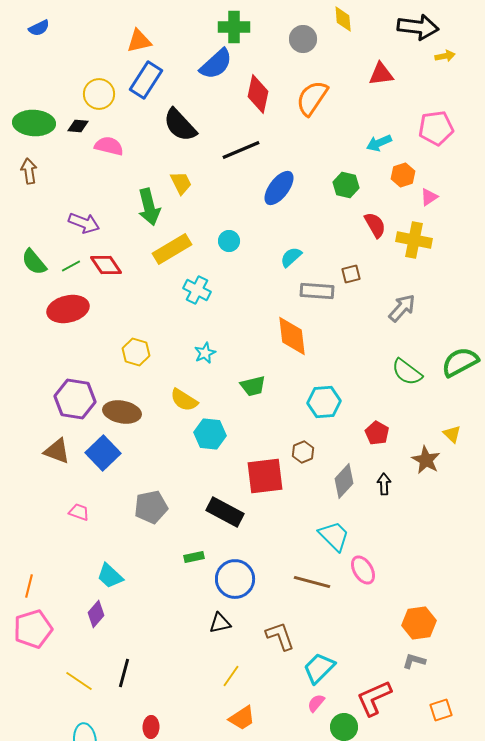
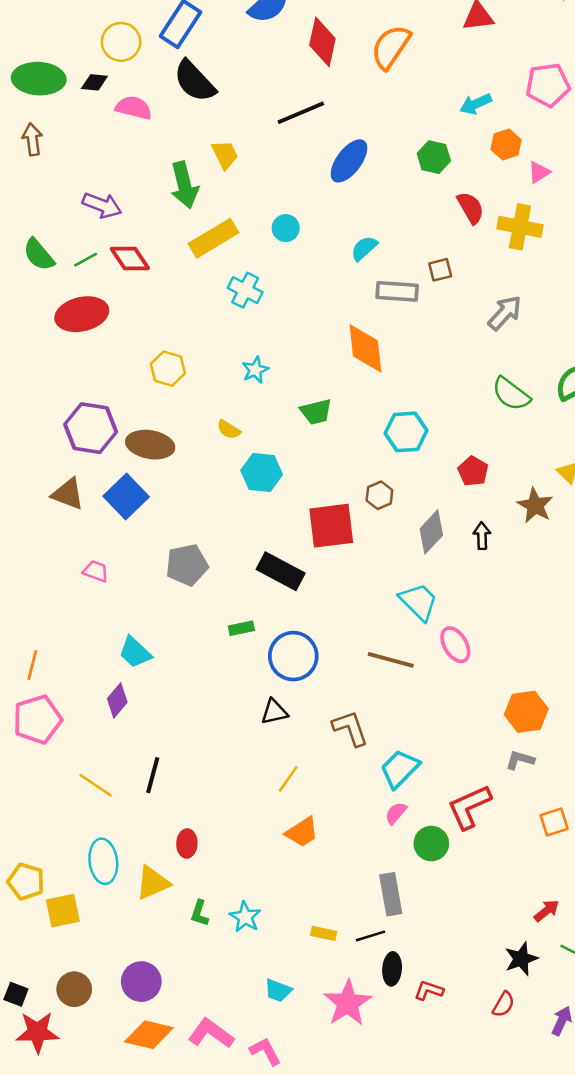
black semicircle: (180, 125) -> (194, 81), moved
yellow semicircle: (184, 400) -> (229, 429), size x0.7

